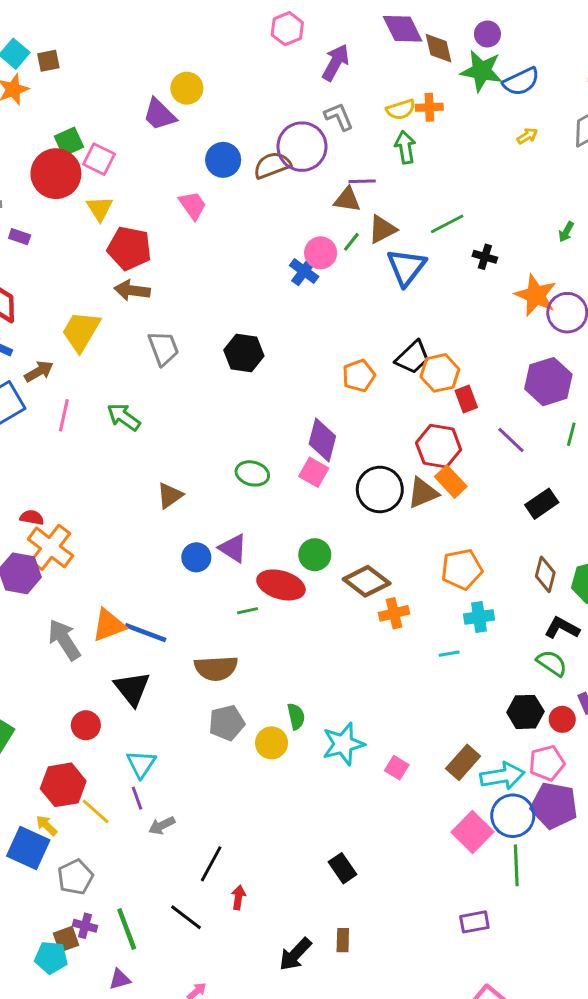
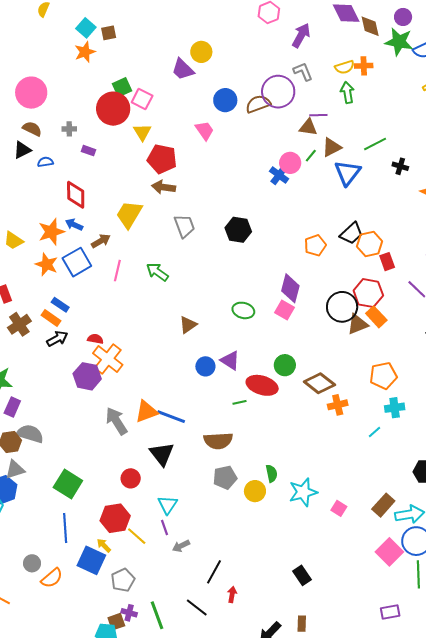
black circle: (380, 489) -> (342, 307), moved
cyan line: (449, 654) -> (374, 432), turned -32

